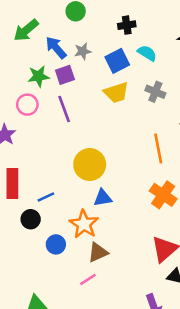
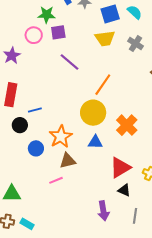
purple square: (65, 75) -> (58, 32), moved
purple line: (64, 109) -> (69, 62), moved, turned -40
orange line: (158, 148) -> (103, 85), moved, turned 35
yellow circle: (90, 165) -> (93, 113), moved
blue triangle: (103, 198) -> (95, 142), moved

